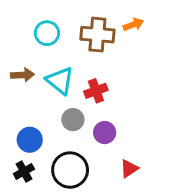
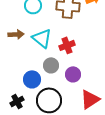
blue circle: (30, 140) -> (32, 79), moved
red triangle: (129, 169) -> (90, 99), size x1.5

